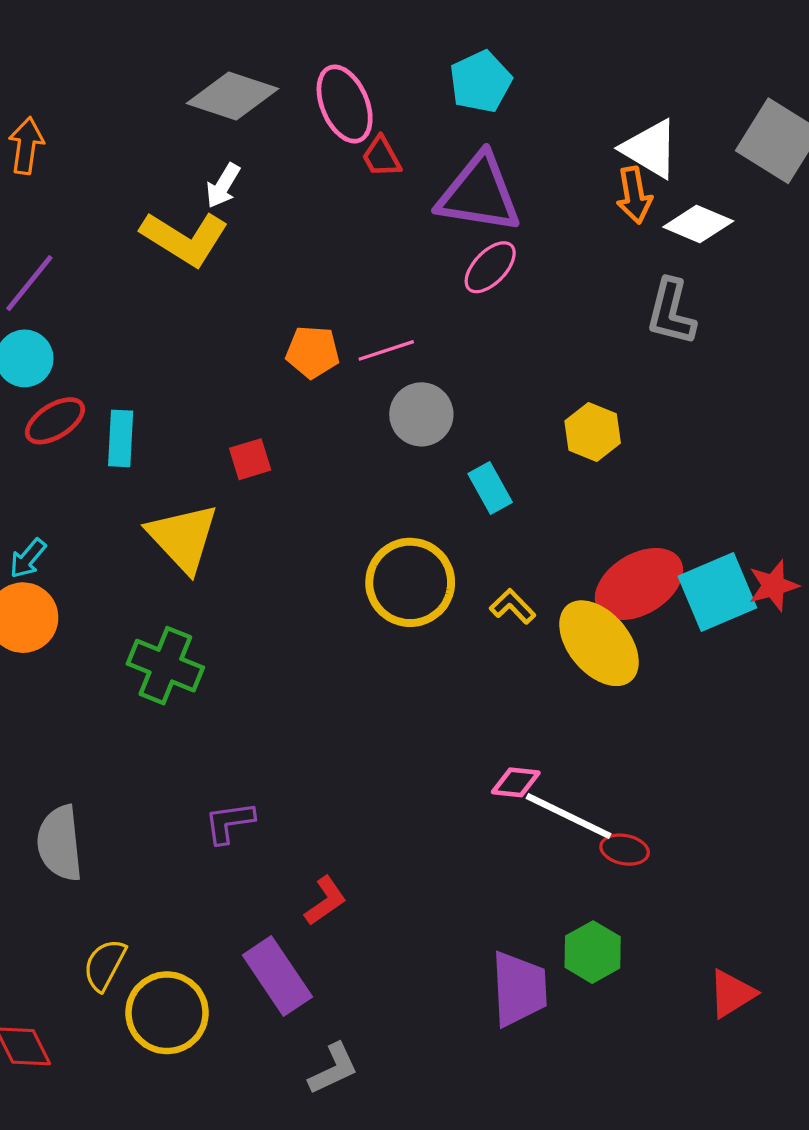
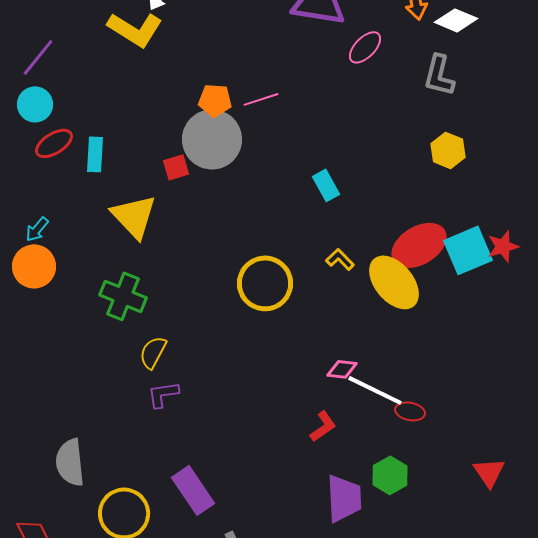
pink ellipse: (490, 267) -> (365, 47), moved
gray circle: (421, 414) -> (212, 139), moved, size x1.5
yellow hexagon: (593, 432) -> (448, 150), moved
yellow circle: (410, 582) -> (265, 283), moved
gray semicircle: (60, 843) -> (70, 462), moved
red L-shape: (325, 901) -> (323, 426), moved
yellow semicircle: (105, 965) -> (153, 352), moved
red triangle: (732, 994) -> (489, 472), moved, turned -32

